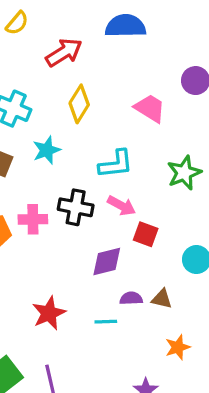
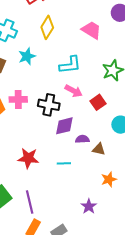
black cross: (76, 207) -> (49, 105), moved
red square: (146, 234) -> (98, 102), moved, turned 35
purple semicircle: (131, 298) -> (82, 139), moved
red star: (49, 313) -> (28, 158), turned 30

